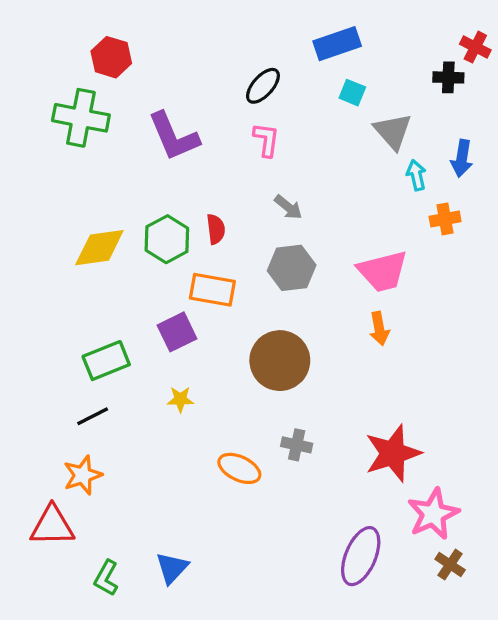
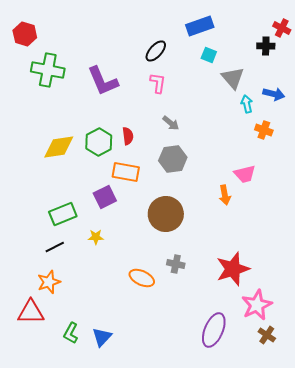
red hexagon: (111, 57) -> (25, 34), moved
blue arrow: (462, 158) -> (274, 94), turned -85
orange cross: (445, 219) -> (264, 130), turned 30
pink trapezoid: (383, 271) -> (245, 174), moved, size x0.7
yellow star: (180, 399) -> (96, 237), moved
green L-shape: (106, 578) -> (71, 333), moved

